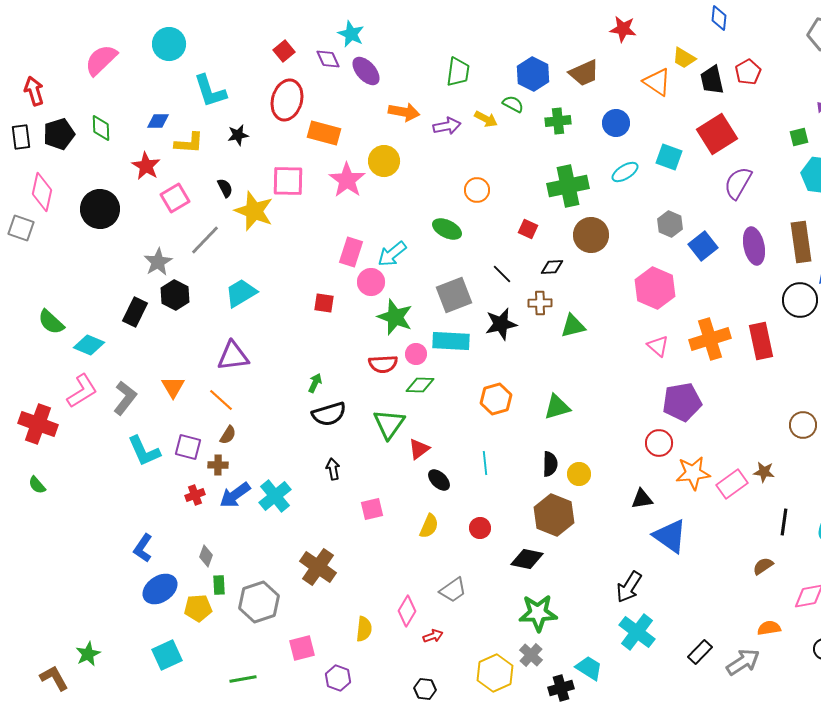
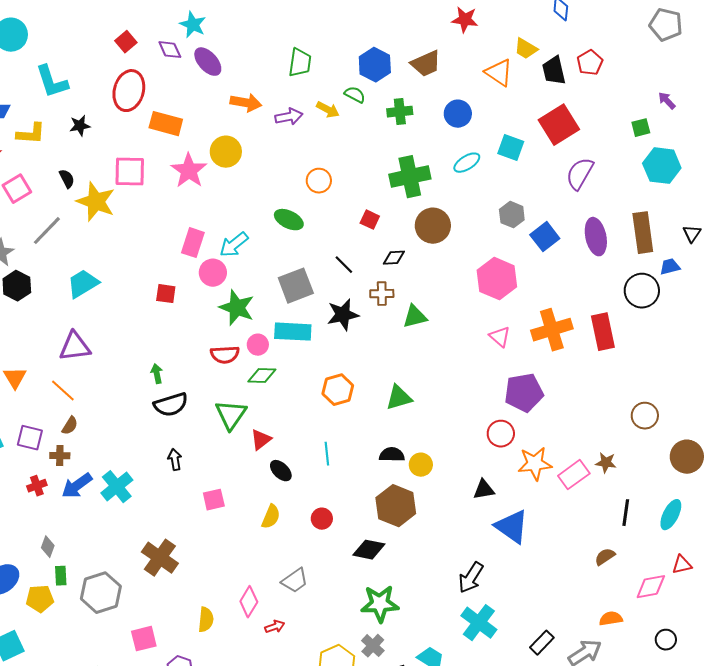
green arrow: (315, 383) -> (157, 374), turned -36
black semicircle: (550, 464) -> (392, 455), turned -90

